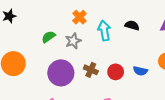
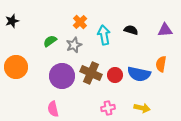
brown cross: (91, 70) -> (91, 73), size x1.5
blue semicircle: (140, 71) -> (139, 74), size x1.6

